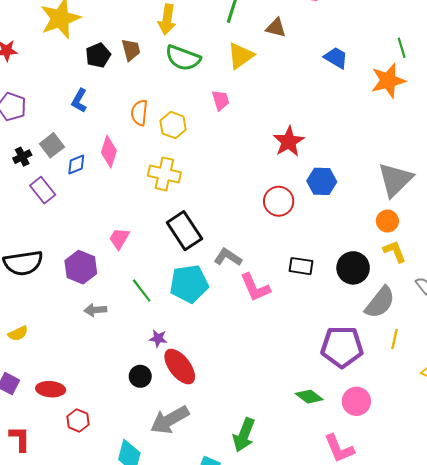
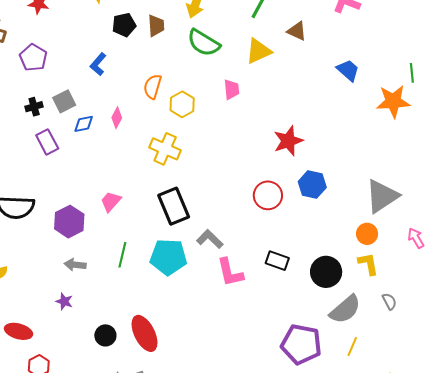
pink diamond: (109, 152) -> (117, 118), size x0.7
green line: (142, 291) -> (122, 255), turned 40
purple star: (158, 338) -> (64, 301), moved

